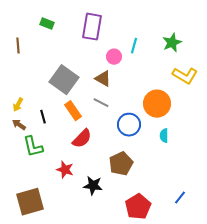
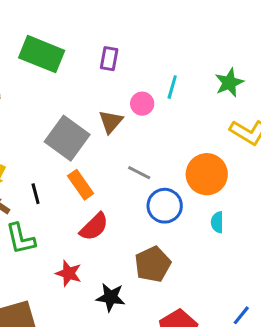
green rectangle: (47, 24) -> (42, 54), size x2.0
purple rectangle: (92, 27) -> (109, 59), size x0.6
brown triangle: (103, 79) -> (111, 122), moved, turned 42
gray line: (101, 103) -> (139, 173), moved

